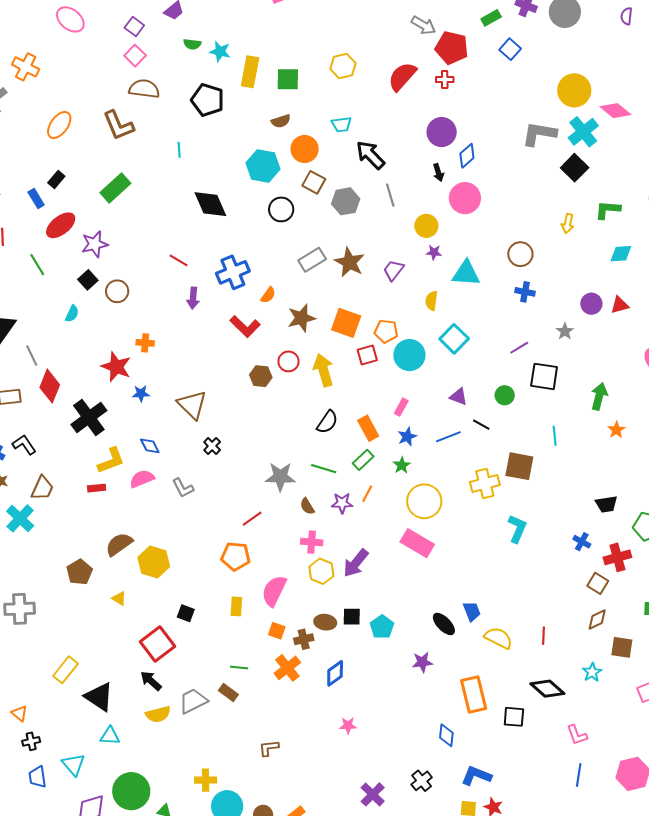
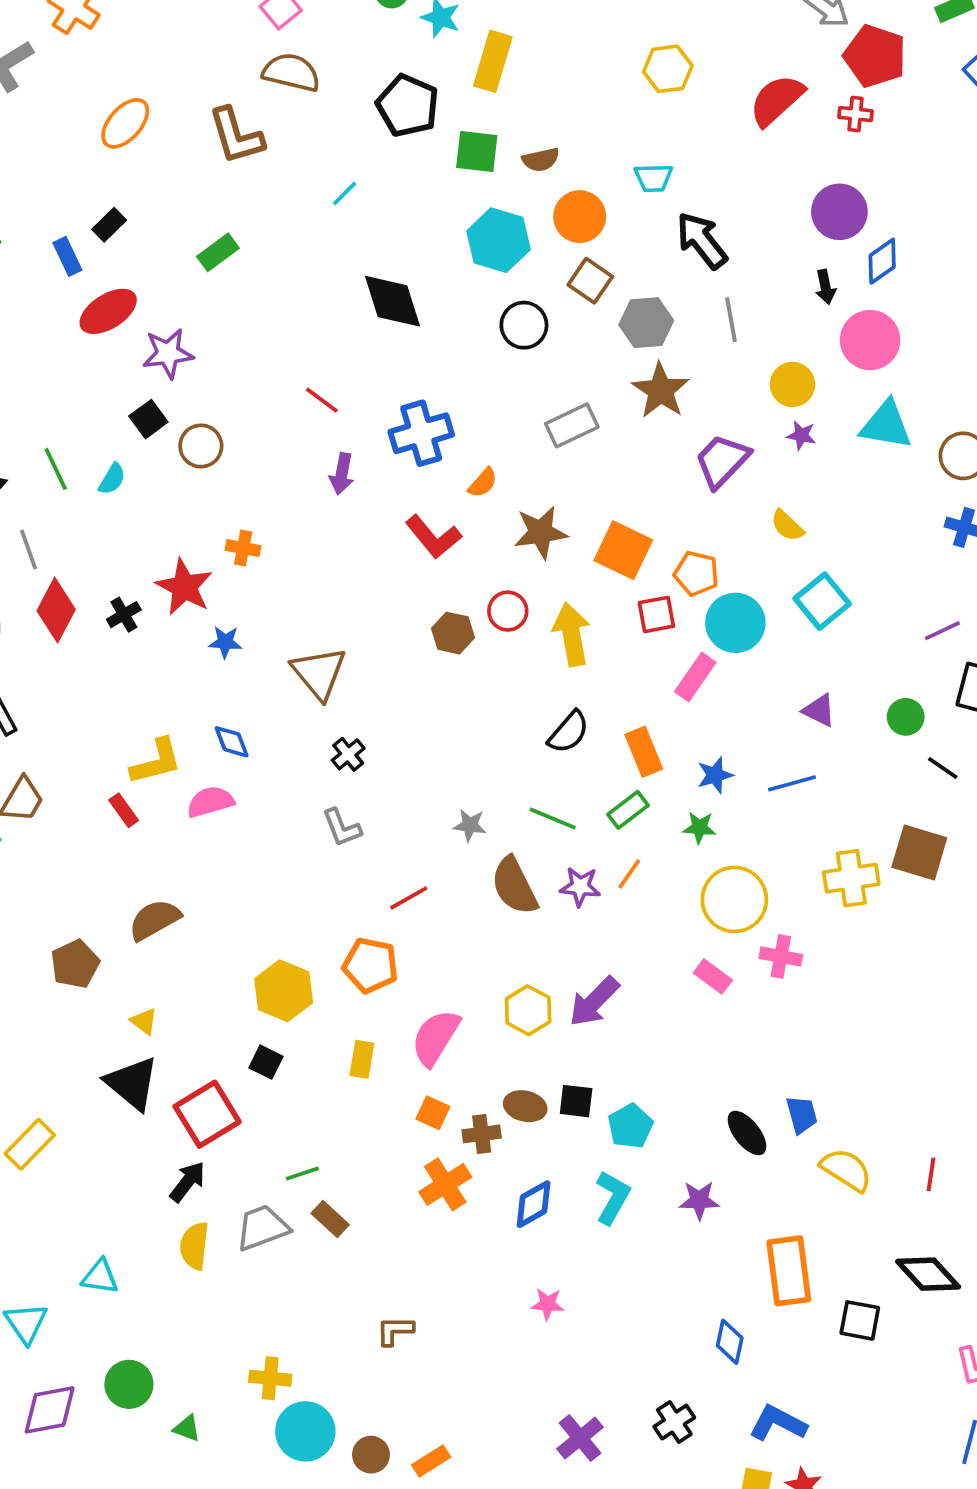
green square: (288, 79) -> (477, 152), moved
cyan line: (179, 150) -> (345, 193), turned 42
green rectangle: (115, 188) -> (218, 252), size x0.7
brown star: (349, 262) -> (661, 391), moved
green line: (37, 265) -> (56, 469), moved
purple trapezoid: (393, 270) -> (722, 461), size x1.4
cyan triangle: (466, 273) -> (886, 425), moved
yellow semicircle: (431, 301) -> (787, 526), turned -60
pink rectangle: (401, 407) -> (695, 677), moved, size x1.4
black cross: (89, 417) -> (124, 615), moved, size x0.5
black line: (481, 425) -> (943, 768), moved
green star: (402, 465) -> (699, 828), turned 30
gray star: (280, 477) -> (470, 825), size x0.6
red rectangle: (97, 488) -> (124, 810), turned 54
gray L-shape: (183, 488) -> (342, 828), moved
brown semicircle: (307, 506) -> (514, 886), size x1.8
cyan L-shape: (517, 529) -> (613, 1197), moved
pink cross: (312, 542) -> (781, 956), moved
pink rectangle: (417, 543) -> (713, 976), size x0.6
yellow hexagon: (154, 562) -> (284, 991), moved
green line: (239, 667) -> (302, 1173), moved, turned -30
black arrow: (151, 681) -> (188, 1182), turned 80
black triangle: (99, 697) -> (132, 1083), moved
yellow semicircle: (158, 714) -> (194, 1246), turned 105
green circle: (131, 791) -> (129, 1384), size x0.7

